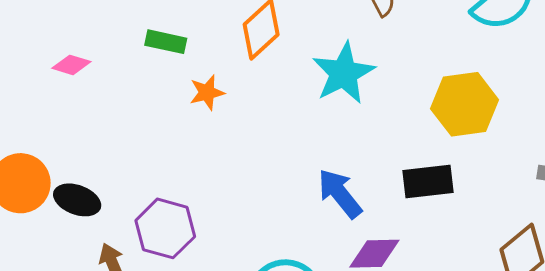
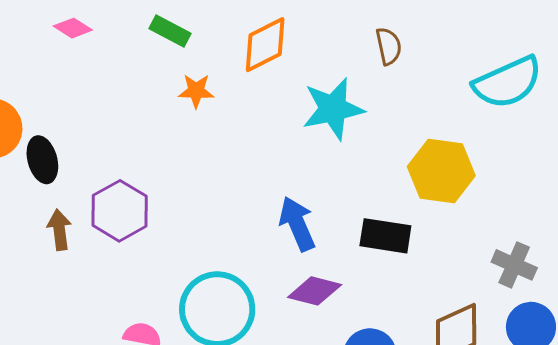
black ellipse: (77, 200) -> (42, 160), turned 39

